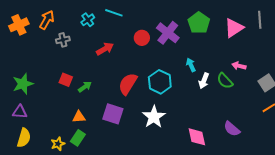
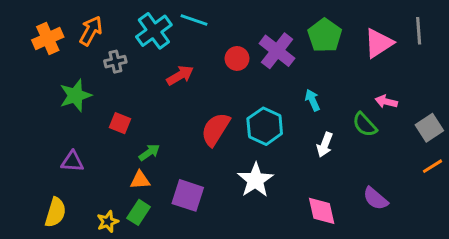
cyan cross: (88, 20) -> (154, 31), size x1.6
white arrow: (204, 81) -> (325, 145), moved
green star: (23, 84) -> (75, 95), moved
green arrow: (85, 87) -> (149, 152), moved
purple triangle: (20, 112) -> (72, 162), moved
purple square: (113, 114) -> (188, 195), moved

